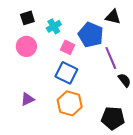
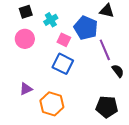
orange hexagon: (70, 103) -> (52, 104), moved

